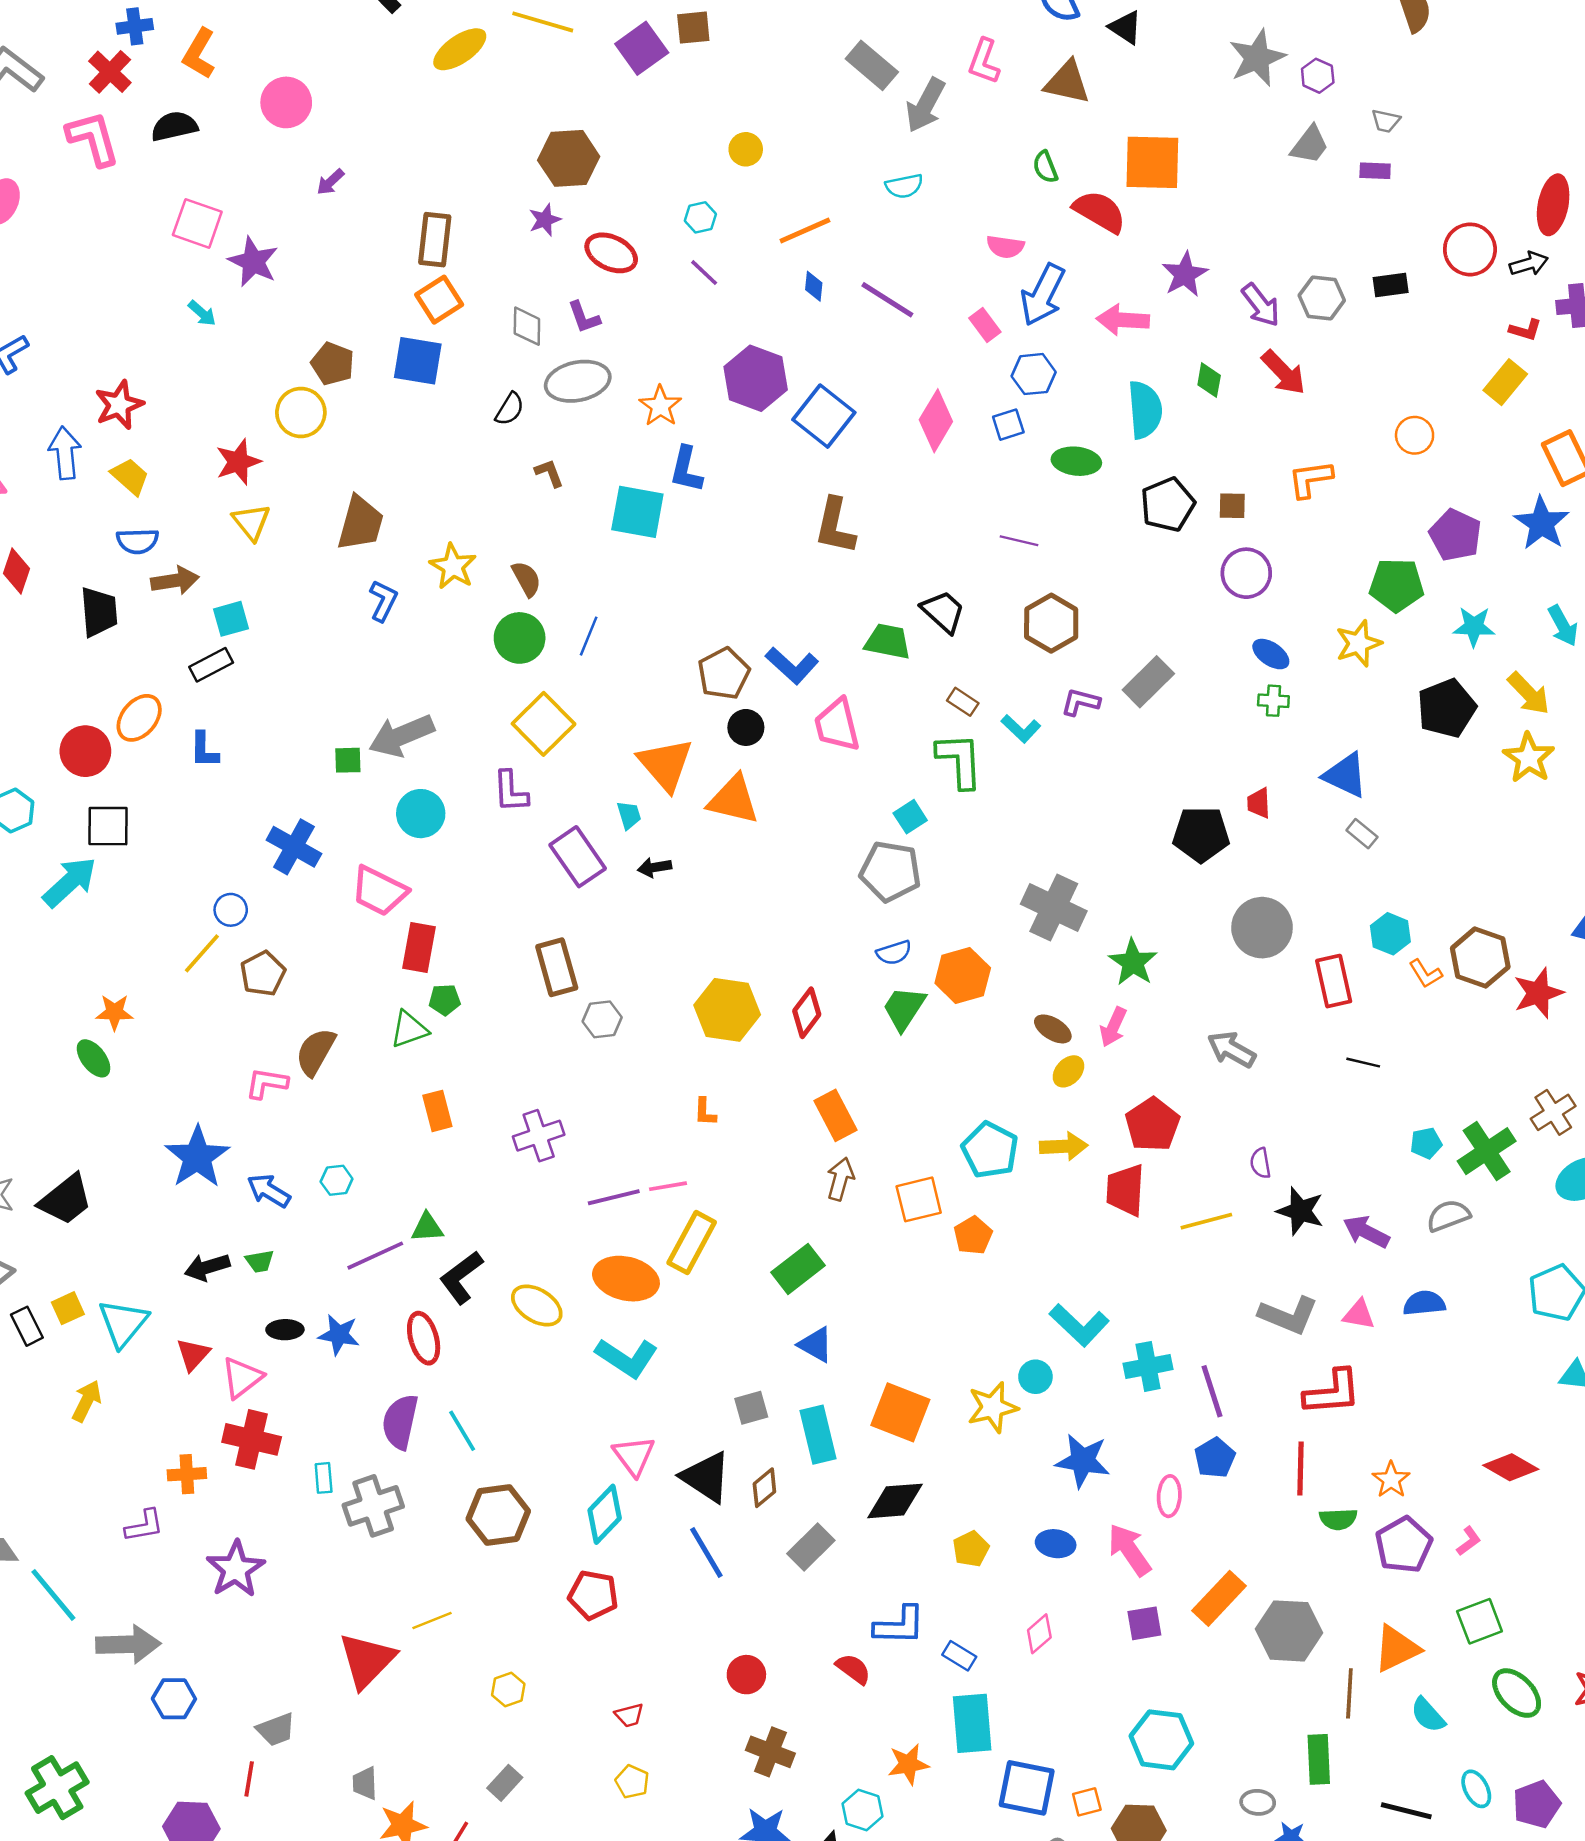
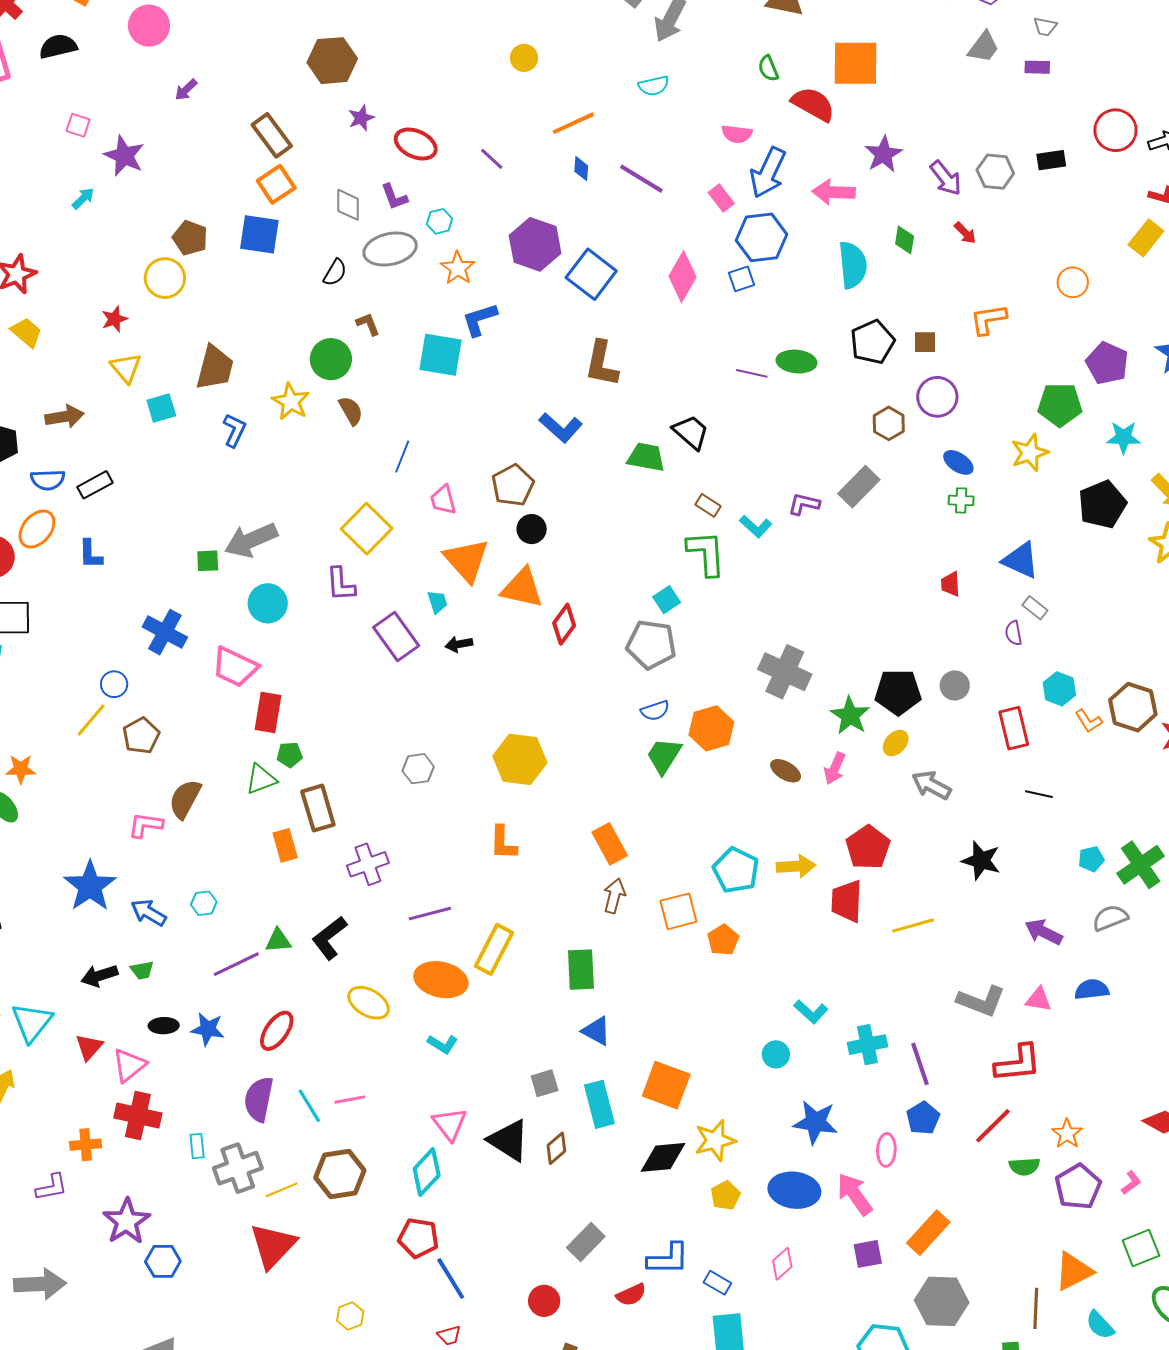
brown hexagon: (569, 158) -> (332, 61), moved
cyan hexagon: (700, 217) -> (440, 221), moved
pink square: (197, 223) -> (78, 125), size x0.6
brown rectangle: (435, 240) -> (272, 135), turned -42
cyan arrow: (202, 313) -> (83, 198), turned -85
red arrow: (1284, 372) -> (965, 233), size x0.6
blue hexagon: (1034, 374) -> (762, 237), size x1.4
green ellipse: (1076, 461) -> (796, 362), moved
red star: (238, 462) -> (114, 319), size x0.7
blue L-shape: (686, 469) -> (480, 319), turned 60
blue semicircle: (137, 541) -> (48, 480), moved
cyan square: (231, 619) -> (161, 408), moved
brown hexagon: (1051, 623) -> (889, 423), moved, size x0.7
green circle: (520, 638) -> (331, 359), moved
blue L-shape: (792, 666) -> (561, 428), moved
pink trapezoid: (837, 725) -> (443, 500), moved, size x0.7
black pentagon: (1201, 834) -> (898, 692), moved
gray circle: (1262, 928) -> (955, 686), size x0.6
brown rectangle: (557, 967) -> (318, 808), moved
red diamond: (807, 1013) -> (564, 624), moved
yellow ellipse: (1068, 1071) -> (896, 743), moved
orange L-shape: (705, 1112) -> (503, 843), size x1.5
purple semicircle: (1260, 1163) -> (1014, 633), moved
pink line: (668, 1186) -> (350, 1100), moved
black star: (1300, 1211) -> (981, 861), moved
green rectangle: (798, 1269) -> (581, 970), turned -54
black L-shape: (461, 1277) -> (329, 938), moved
cyan L-shape: (1079, 1325) -> (811, 1012), size x0.7
red ellipse: (424, 1338) -> (277, 1031), turned 51
cyan L-shape: (627, 1358) -> (443, 1044), size x0.6
yellow star: (993, 1407) -> (715, 1140), moved
red line: (1300, 1468) -> (993, 1126), turned 45
blue ellipse: (1056, 1544) -> (794, 1190), size x1.6
gray rectangle: (811, 1547) -> (586, 1242), moved
blue line: (706, 1552) -> (451, 1279), moved
yellow line: (432, 1621) -> (282, 1190), moved
gray hexagon: (1289, 1631) -> (942, 1301), moved
red triangle: (367, 1660) -> (273, 1246), moved
red semicircle: (853, 1669) -> (631, 1295), turned 120
blue hexagon: (174, 1699) -> (163, 1261), moved

